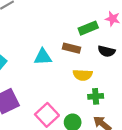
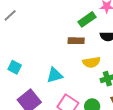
cyan triangle: (43, 57) -> (55, 75), moved

